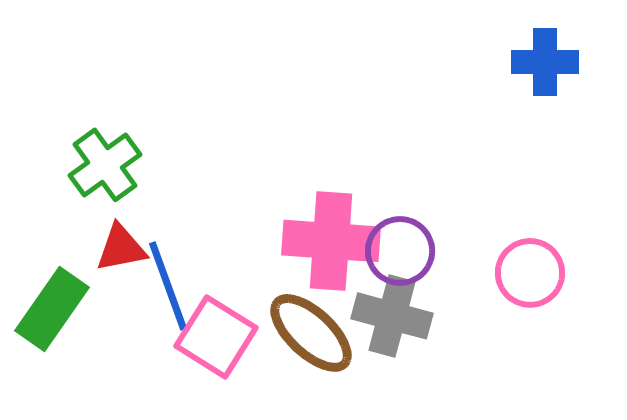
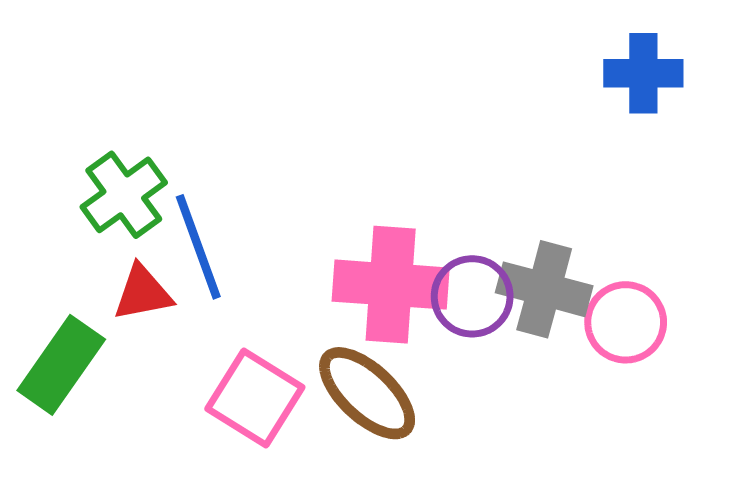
blue line: (168, 286) -> (198, 247), moved
gray cross: (392, 316) -> (544, 289), moved

